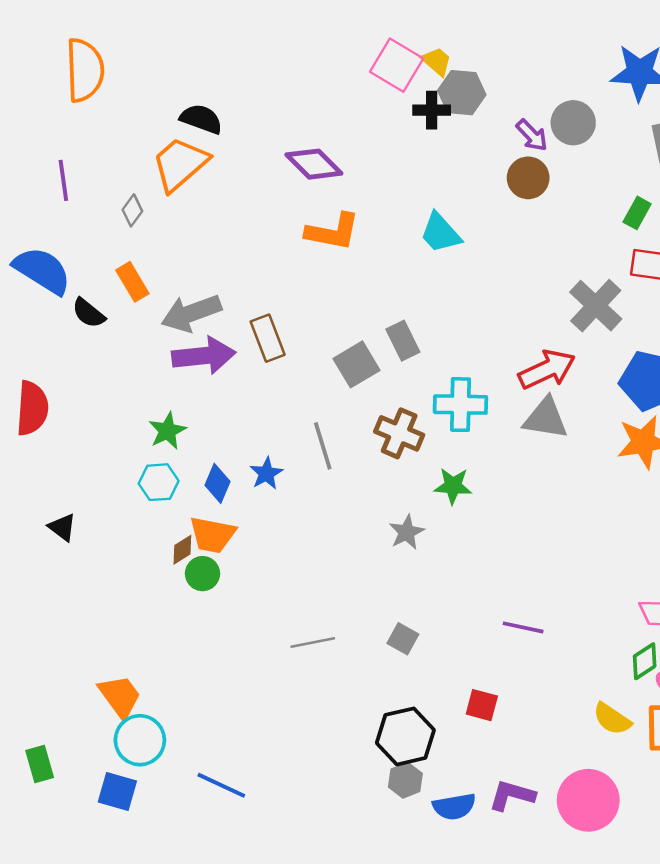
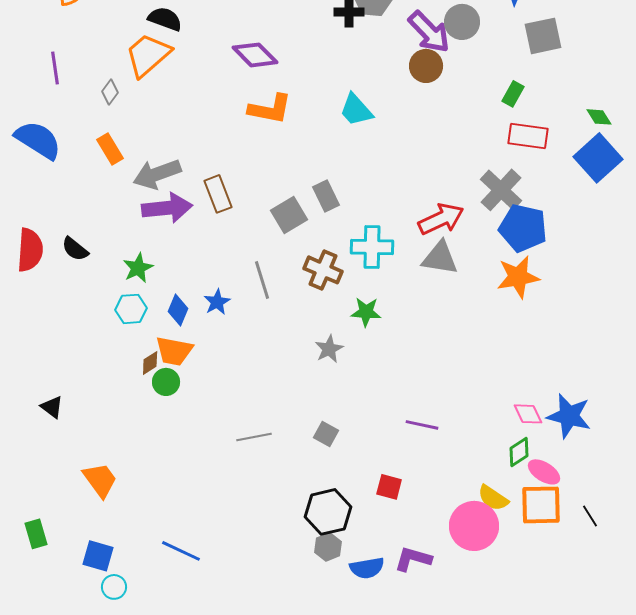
purple arrow: (532, 135) -> (429, 32), size x1.6
gray cross: (596, 306) -> (501, 190), moved
black semicircle: (89, 313) -> (75, 249), moved
black triangle: (62, 527) -> (52, 407), moved
cyan circle: (140, 740) -> (114, 587), moved, size x0.6
pink circle: (588, 800) -> (474, 526), moved

